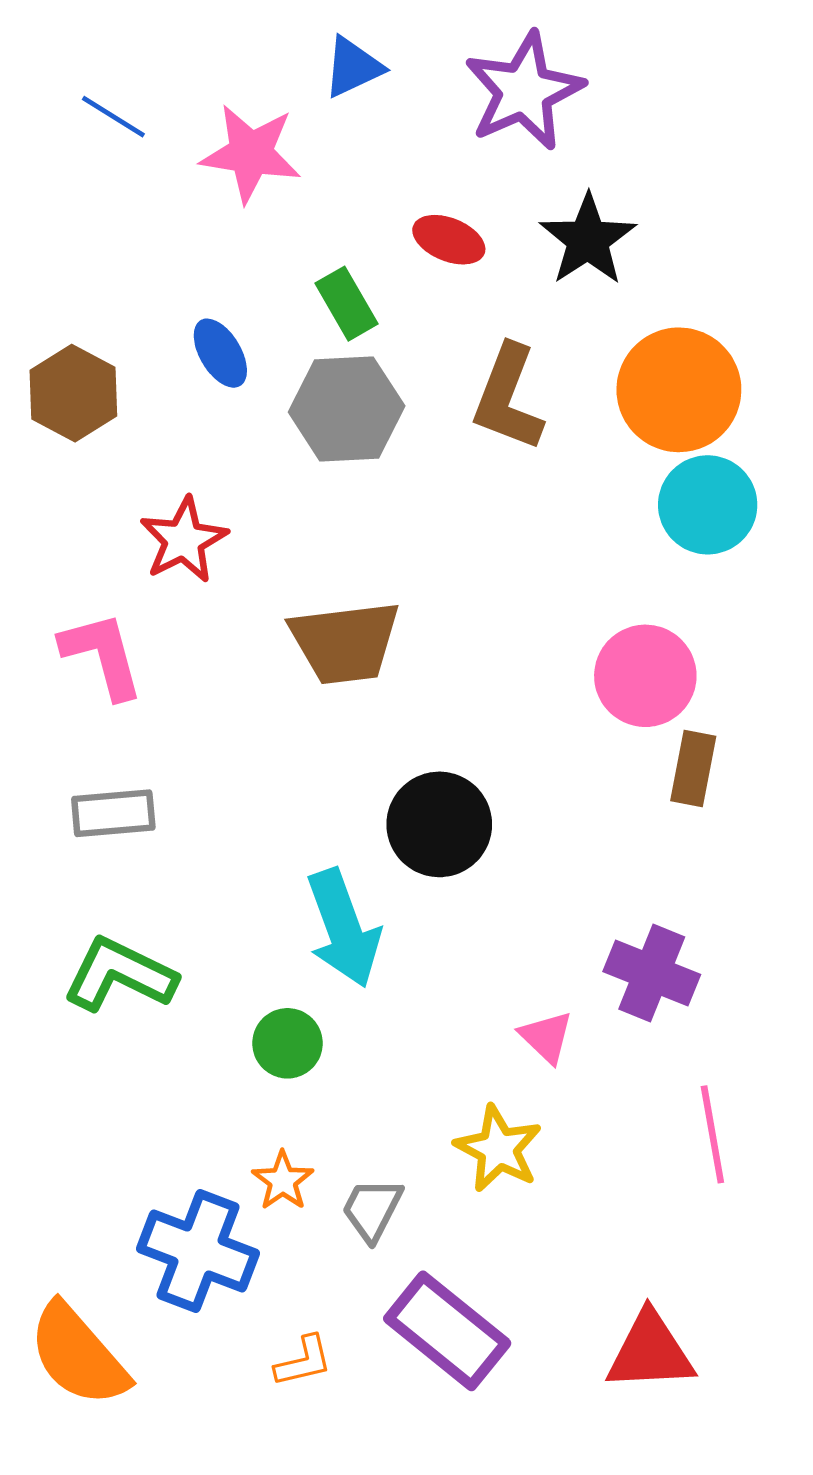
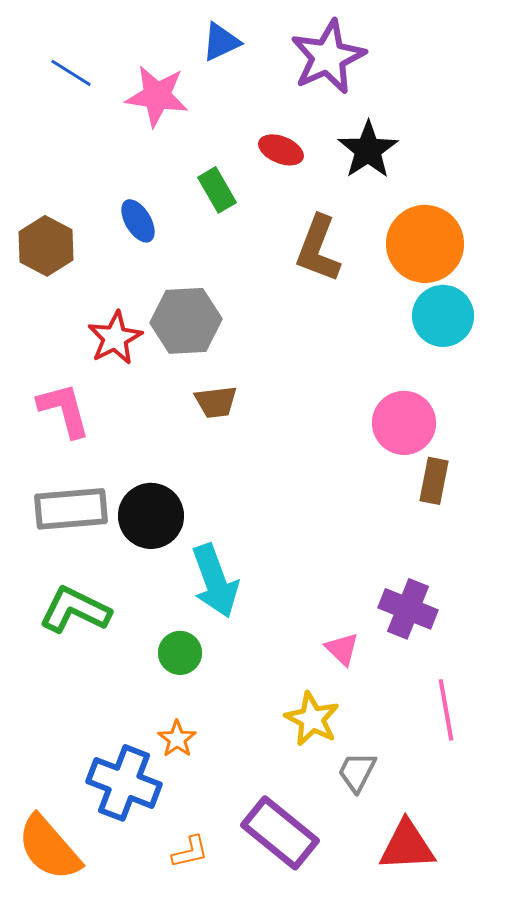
gray hexagon: (347, 409) -> (186, 321), moved
brown trapezoid: (345, 642) -> (216, 402), size x0.6
gray rectangle: (113, 813) -> (71, 509), size x1.4
black circle: (439, 824) -> (151, 516), moved
gray trapezoid: (372, 1209) -> (357, 772), moved

